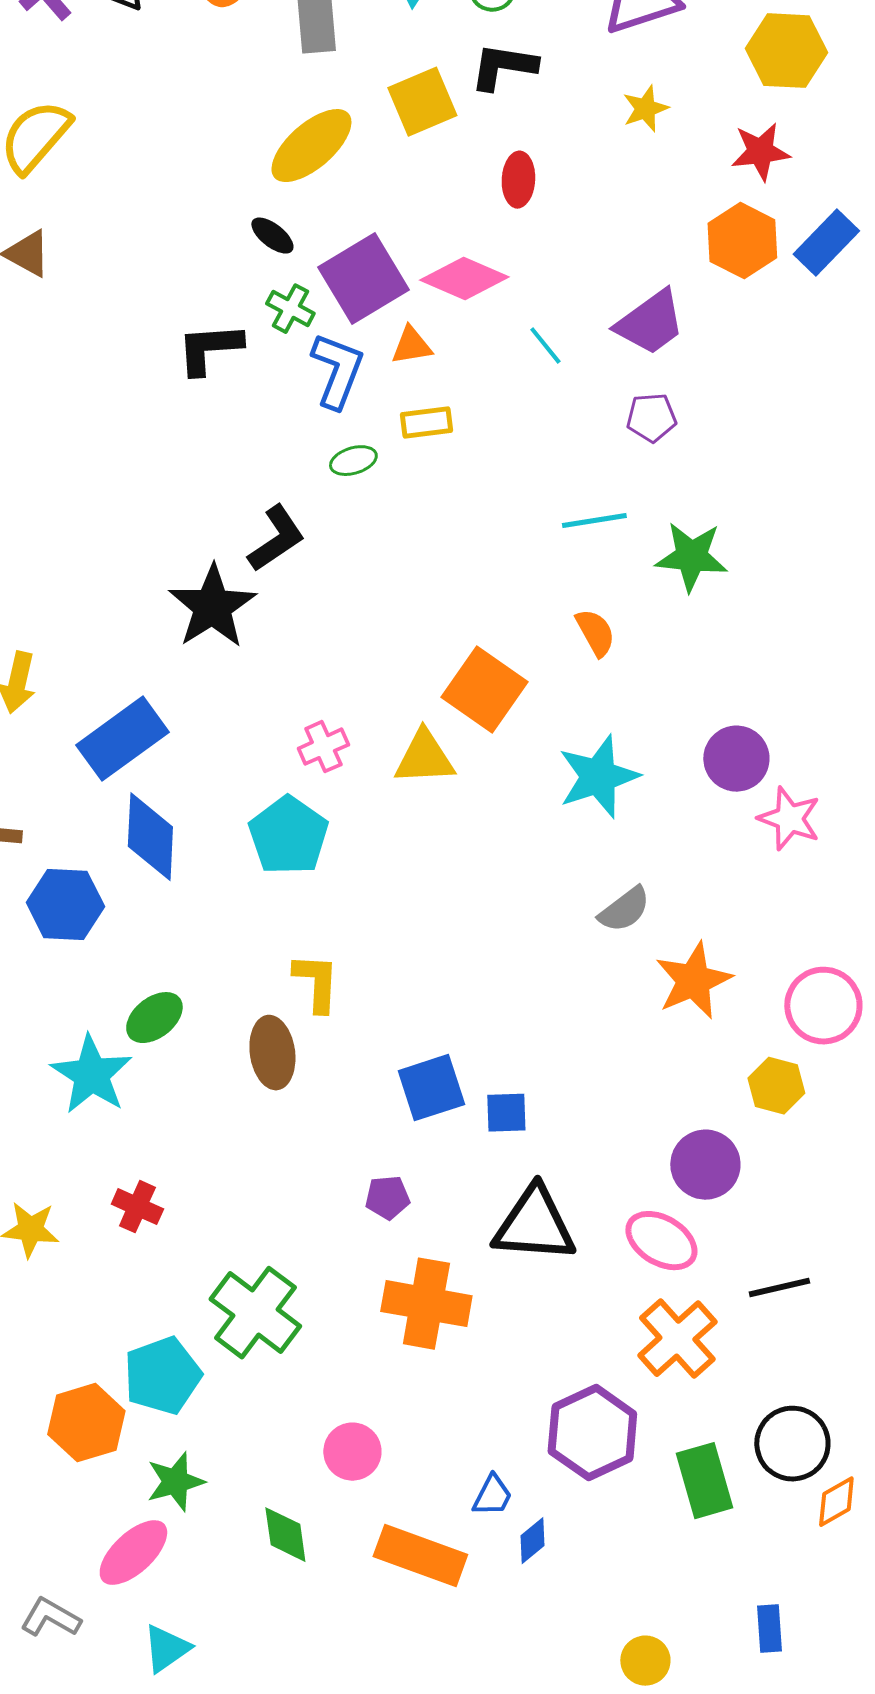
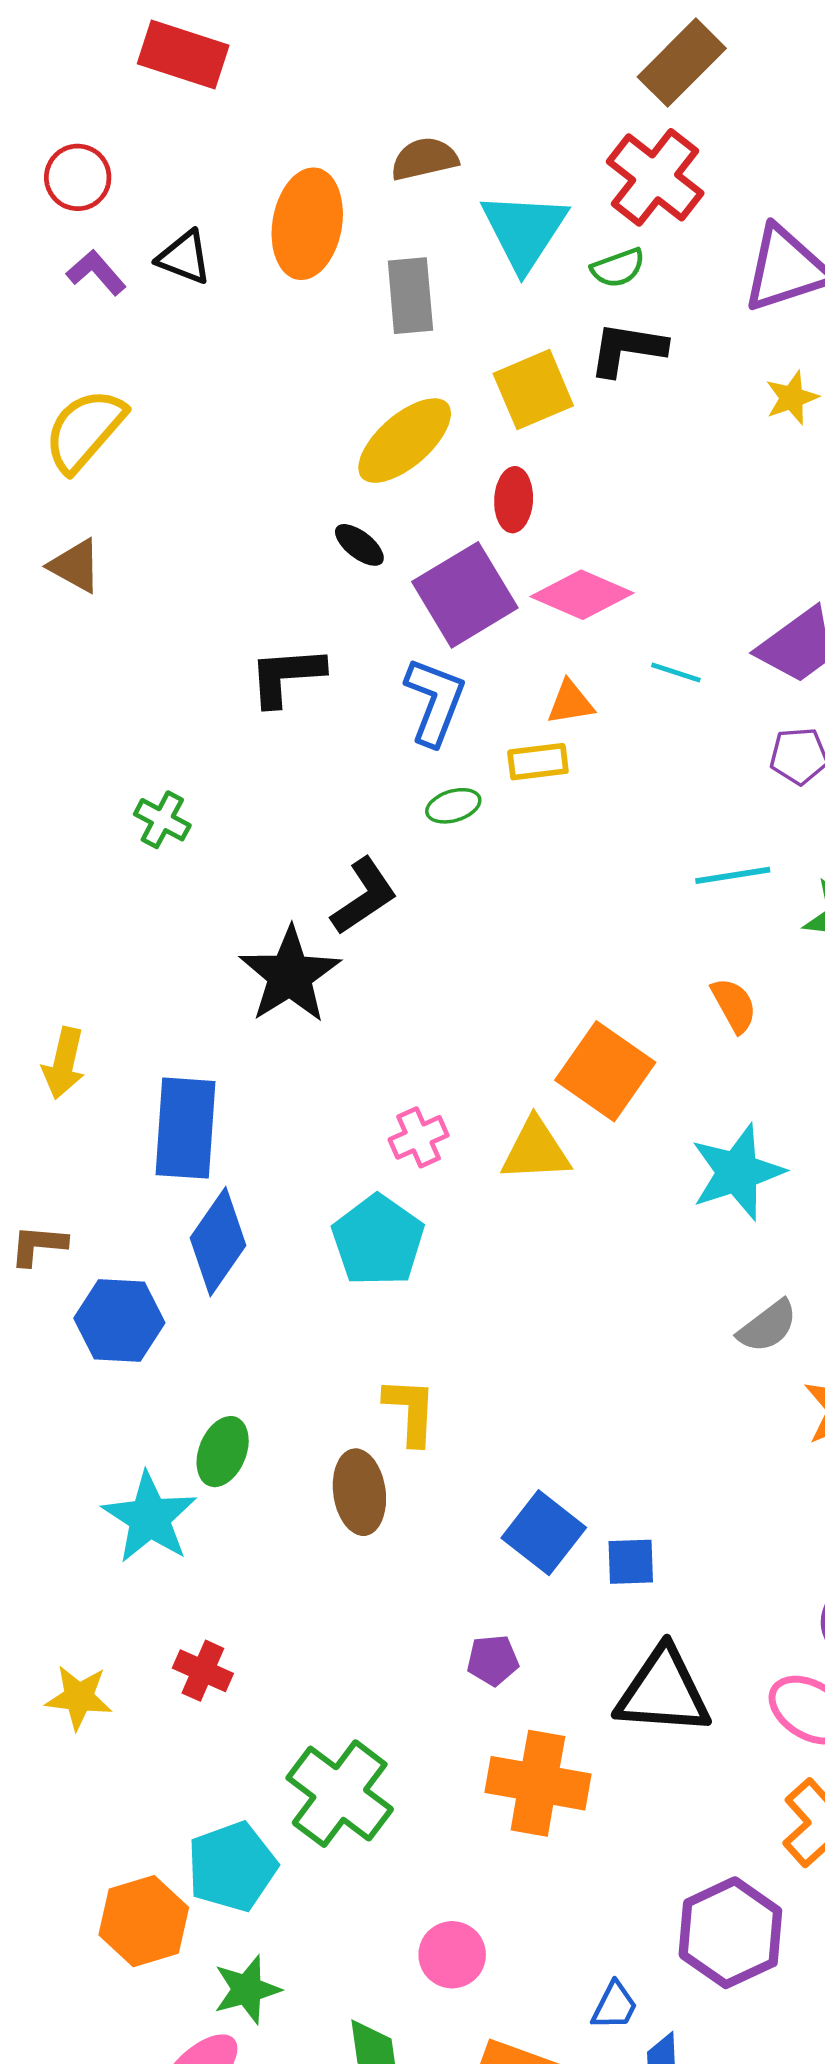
red ellipse: (518, 180) -> (514, 500), moved
green cross: (290, 309) -> (162, 820), moved
orange triangle: (411, 346) -> (570, 703), moved
cyan line: (545, 346) -> (676, 672), turned -33
blue rectangle: (122, 739) -> (186, 1128), turned -50
blue diamond: (150, 837) -> (218, 1242), turned 32
green ellipse: (154, 1018) -> (223, 1452), turned -30
blue square: (431, 1088) -> (544, 1533), turned -34

